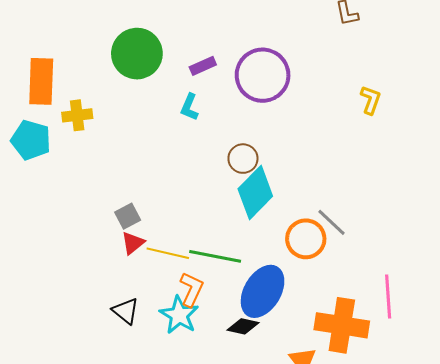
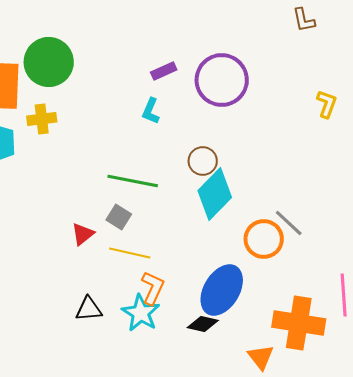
green circle: (137, 54) -> (49, 62), moved
gray square: (128, 216) -> (119, 217), moved, turned -30
red triangle: (133, 243) -> (83, 234), moved
green line: (215, 256) -> (133, 181), moved
black triangle: (126, 311) -> (89, 309), turned -44

